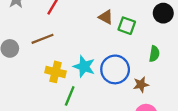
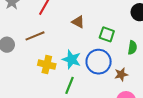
brown triangle: (106, 17) -> (78, 22), moved
green square: (127, 26) -> (107, 34), moved
green line: (70, 96) -> (69, 85), moved

